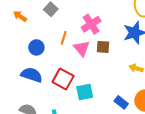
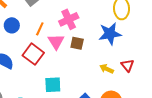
blue circle: (36, 47) -> (12, 25), moved
red square: (63, 79) -> (33, 54), moved

